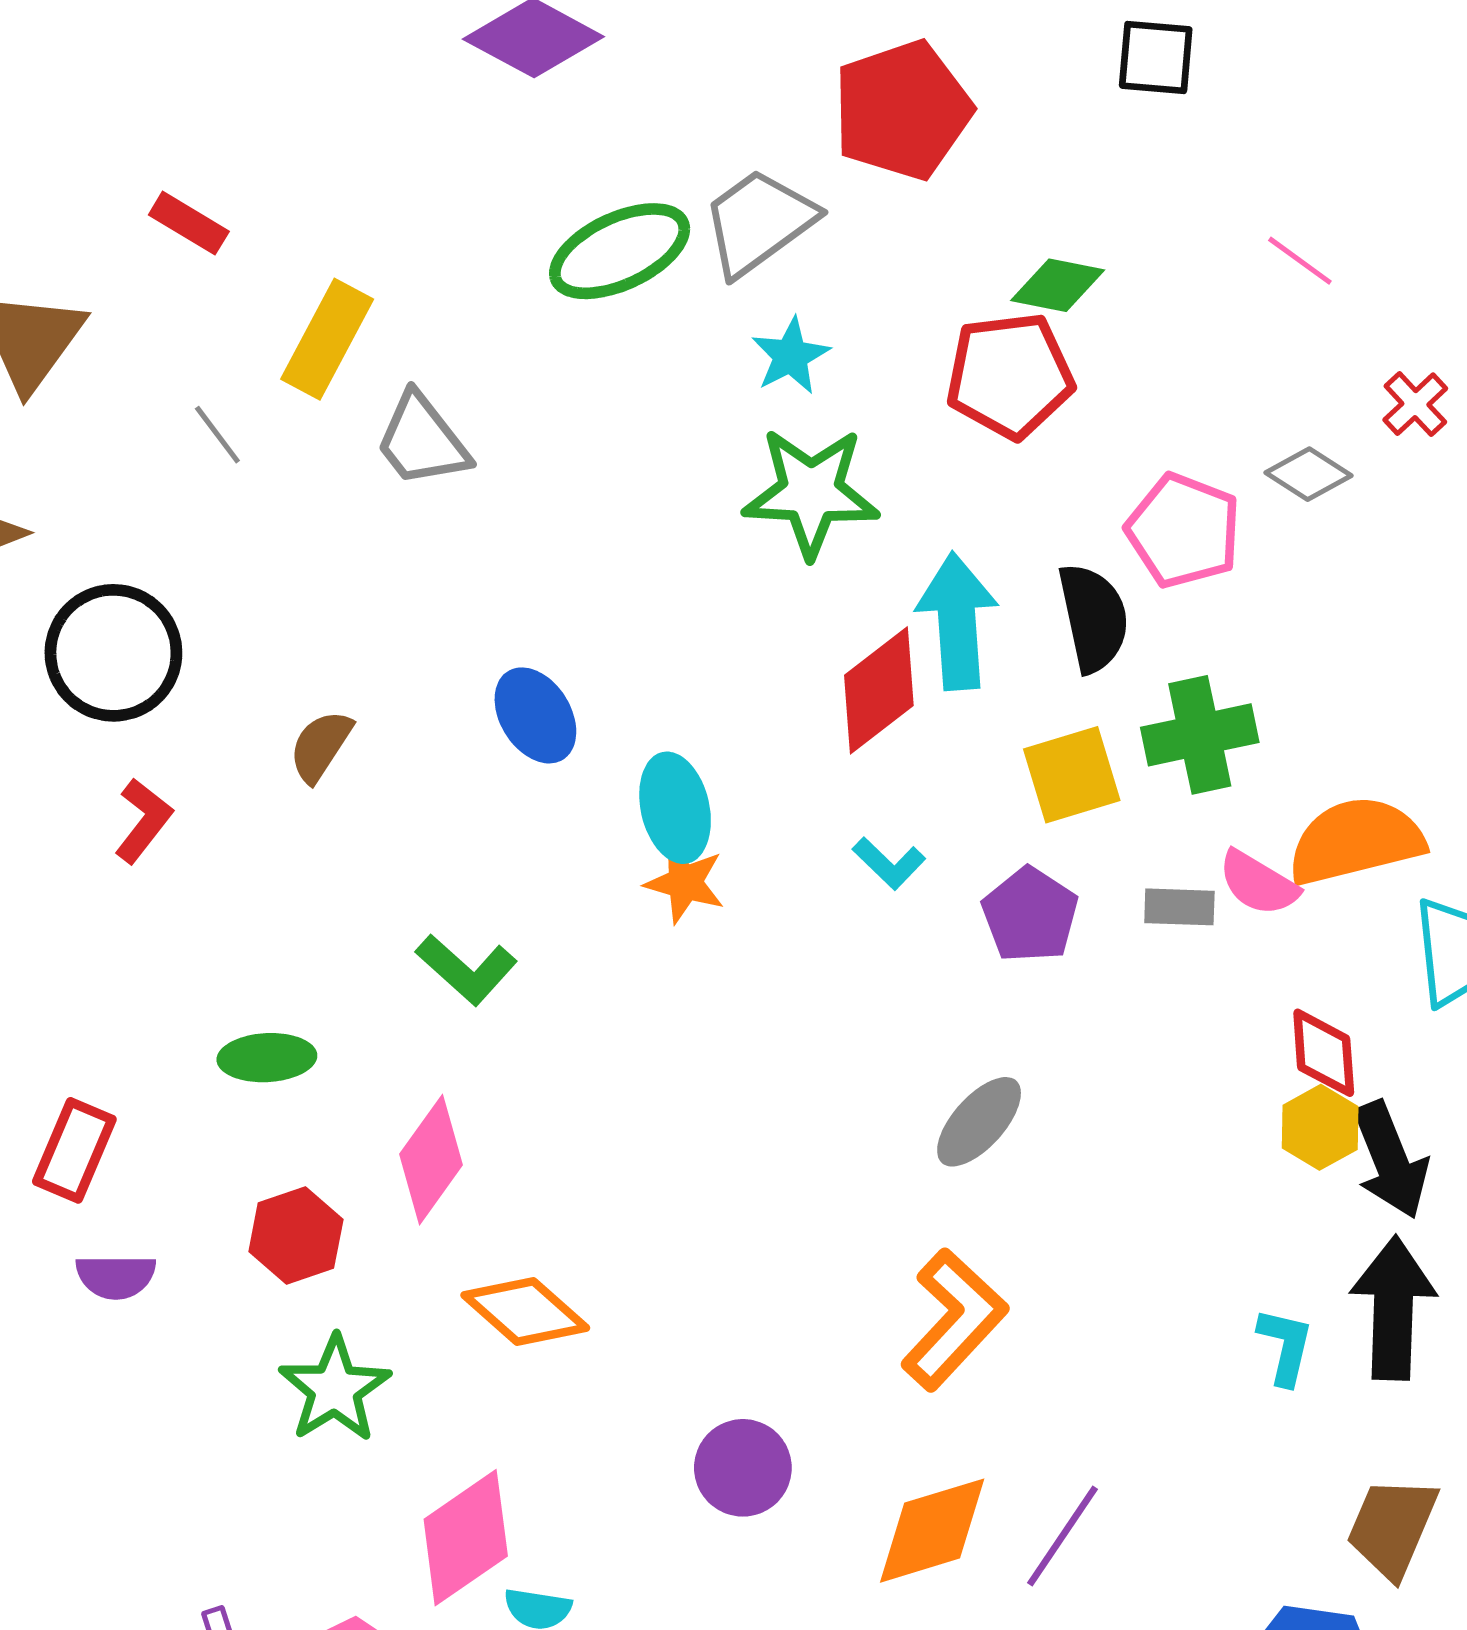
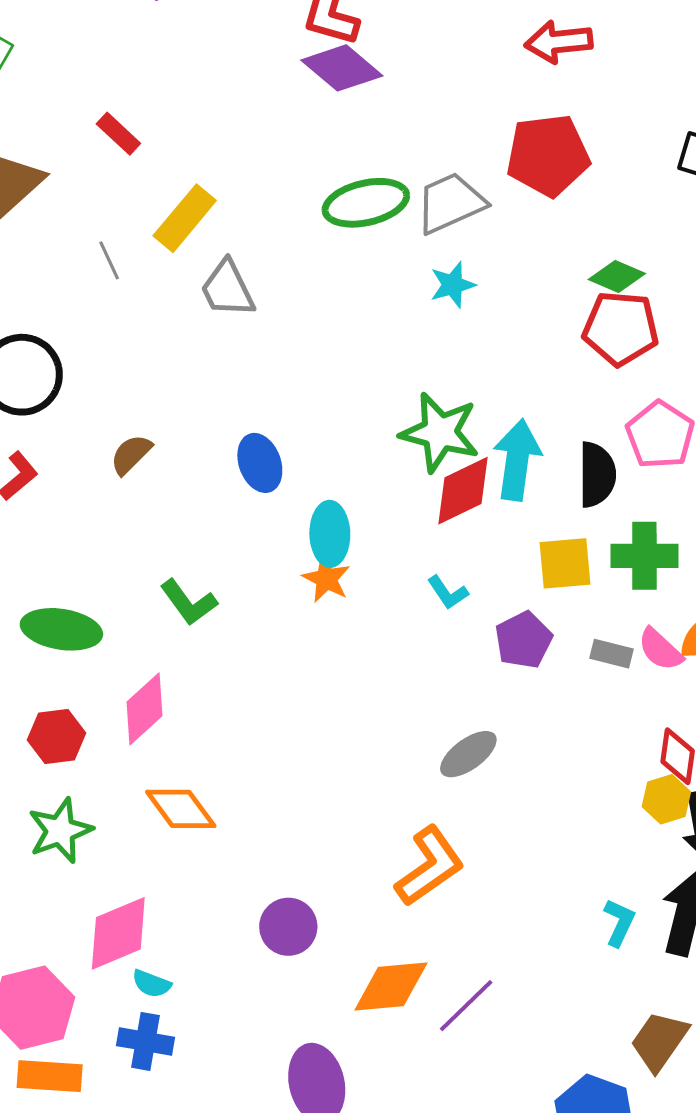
red pentagon: (1010, 375) -> (621, 328), moved
green star: (811, 492) -> (440, 432), moved
green ellipse: (267, 1058) -> (61, 629), size x1.4

